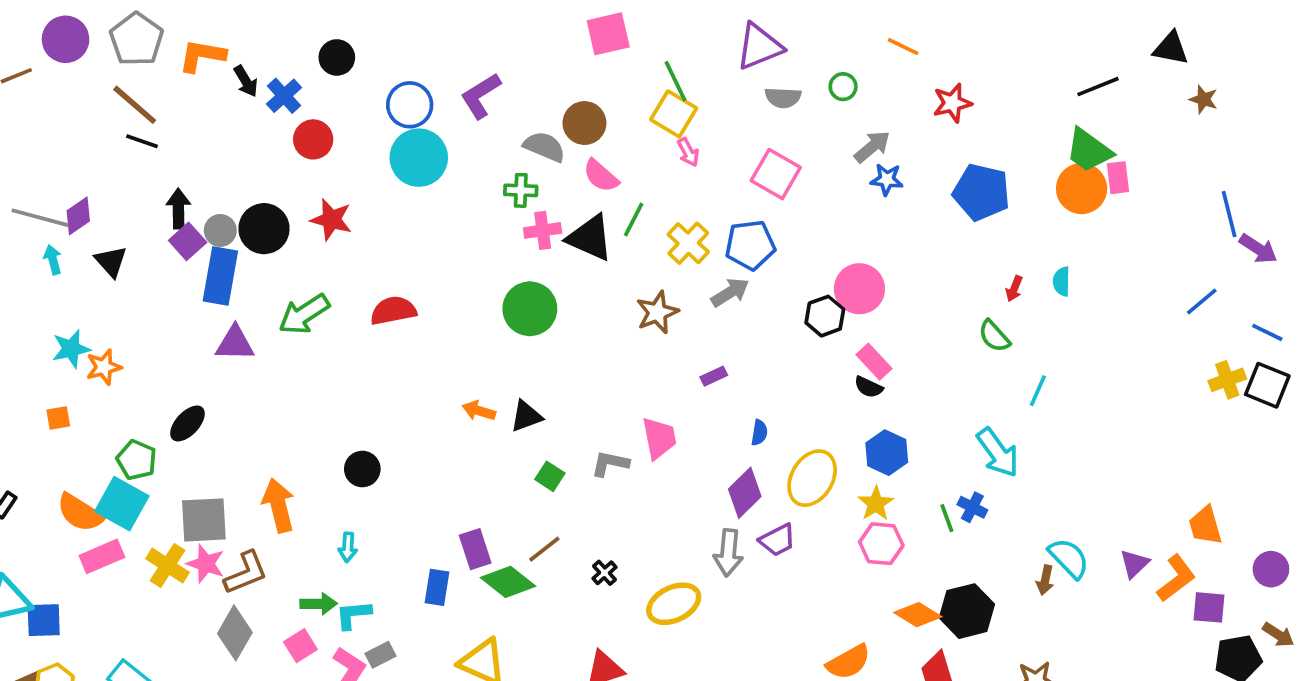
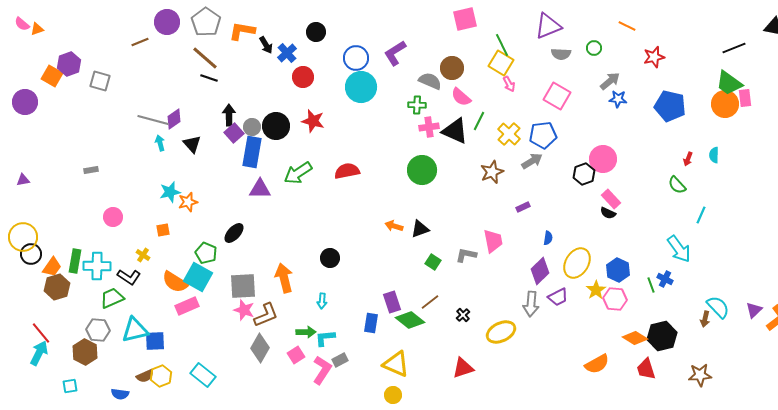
blue hexagon: (887, 453) -> (618, 270), moved
yellow star: (876, 504) -> (596, 290), moved
yellow cross: (167, 566) -> (143, 255), moved, size x0.6

